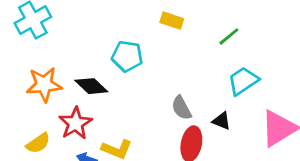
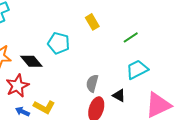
yellow rectangle: (172, 21) -> (92, 22), turned 35
gray semicircle: (181, 108) -> (92, 83), turned 36

